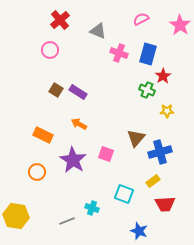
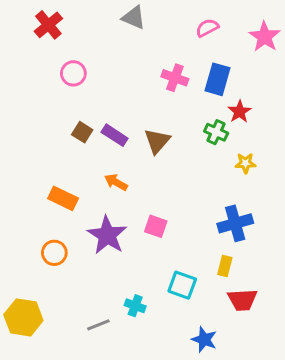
red cross: (60, 20) -> (48, 25), moved
gray triangle: (98, 31) -> (134, 18), moved
brown triangle: (136, 138) -> (157, 141), moved
yellow rectangle: (153, 181) -> (225, 266), turned -40

